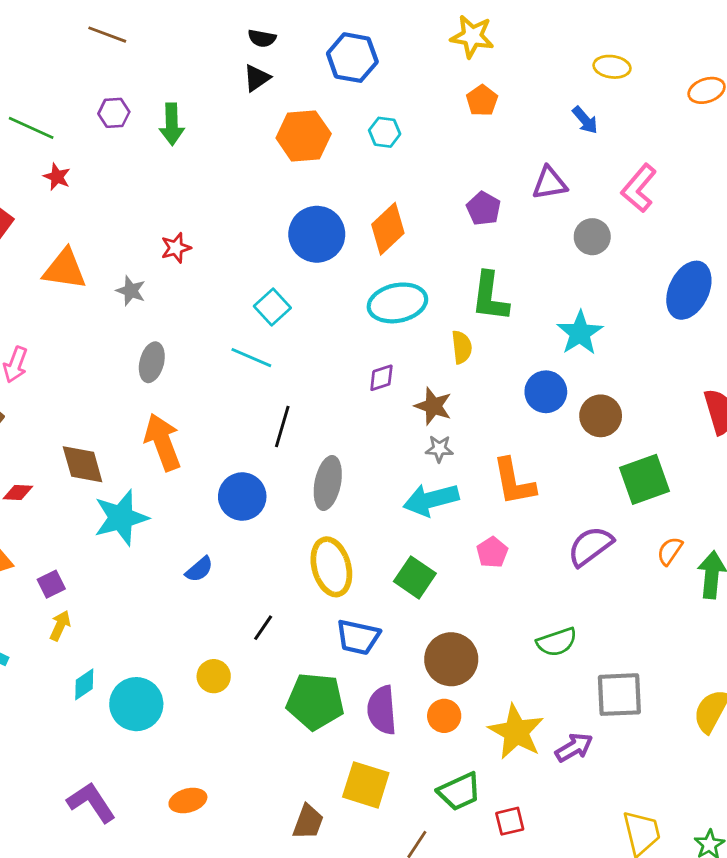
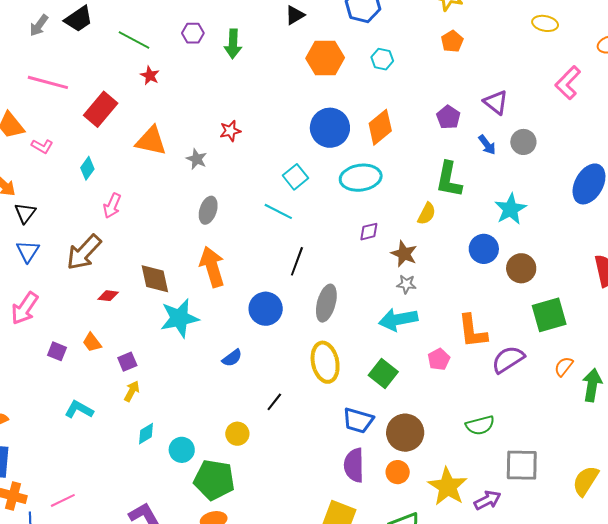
blue arrow: (585, 120) -> (487, 145), moved
purple triangle: (549, 183) -> (496, 102), turned 44
pink L-shape: (639, 188) -> (568, 83), moved
cyan ellipse: (397, 303) -> (361, 178), moved
yellow semicircle: (462, 347) -> (427, 214), turned 30
orange L-shape: (514, 482) -> (472, 331), moved
blue trapezoid: (358, 637) -> (358, 420), moved
green pentagon: (315, 701) -> (214, 480), moved
cyan circle: (136, 704) -> (182, 450), size x0.7

